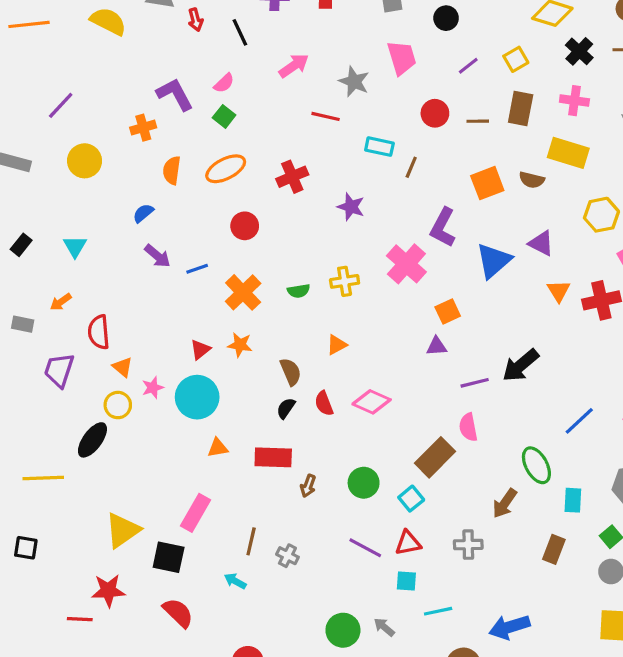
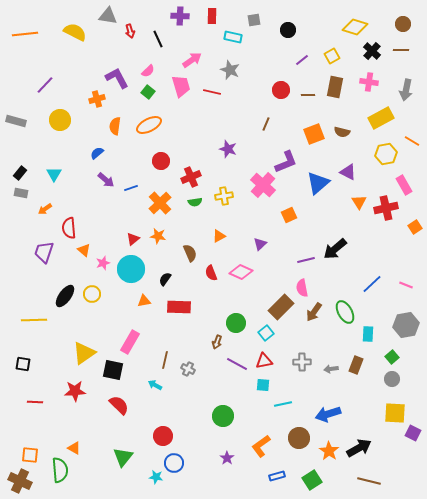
pink trapezoid: (402, 58) -> (181, 86), moved
cyan rectangle: (379, 147) -> (233, 37), moved
yellow rectangle: (568, 153) -> (381, 118), moved, turned -45
red cross: (292, 177) -> (191, 177), moved
purple L-shape: (443, 227) -> (286, 162), turned -140
gray rectangle: (23, 324) -> (21, 193), moved
purple triangle: (437, 346) -> (260, 244), moved, turned -40
yellow circle: (118, 405) -> (92, 294), moved
black semicircle: (286, 408) -> (165, 279), moved
brown arrow: (308, 486) -> (217, 342), moved
brown arrow: (505, 503) -> (314, 312), moved
red line: (80, 619) -> (35, 402), moved
gray arrow: (384, 627) -> (331, 369), moved, turned -48

